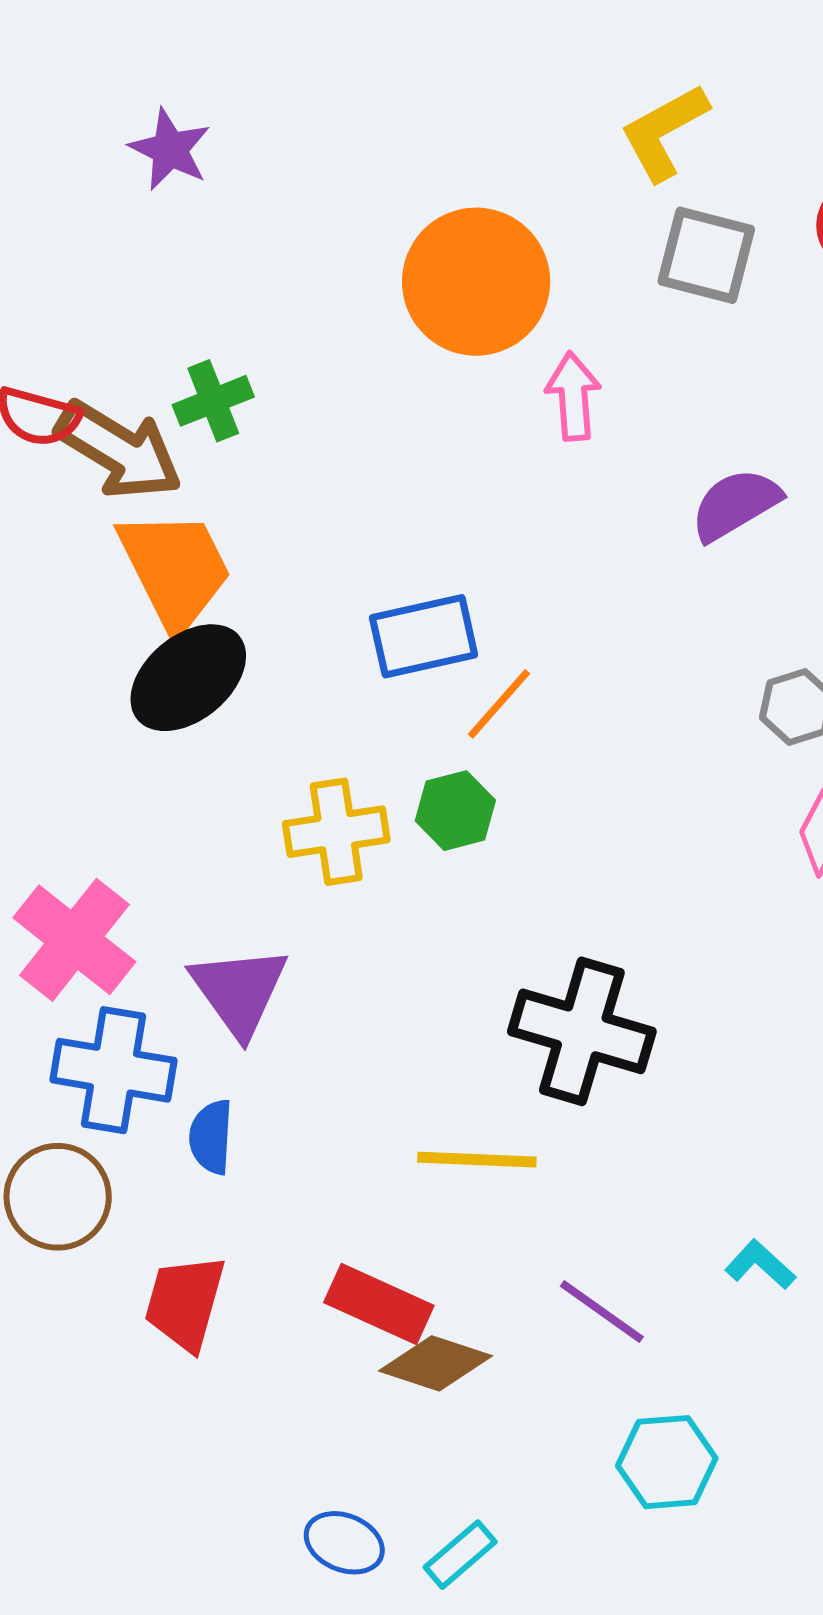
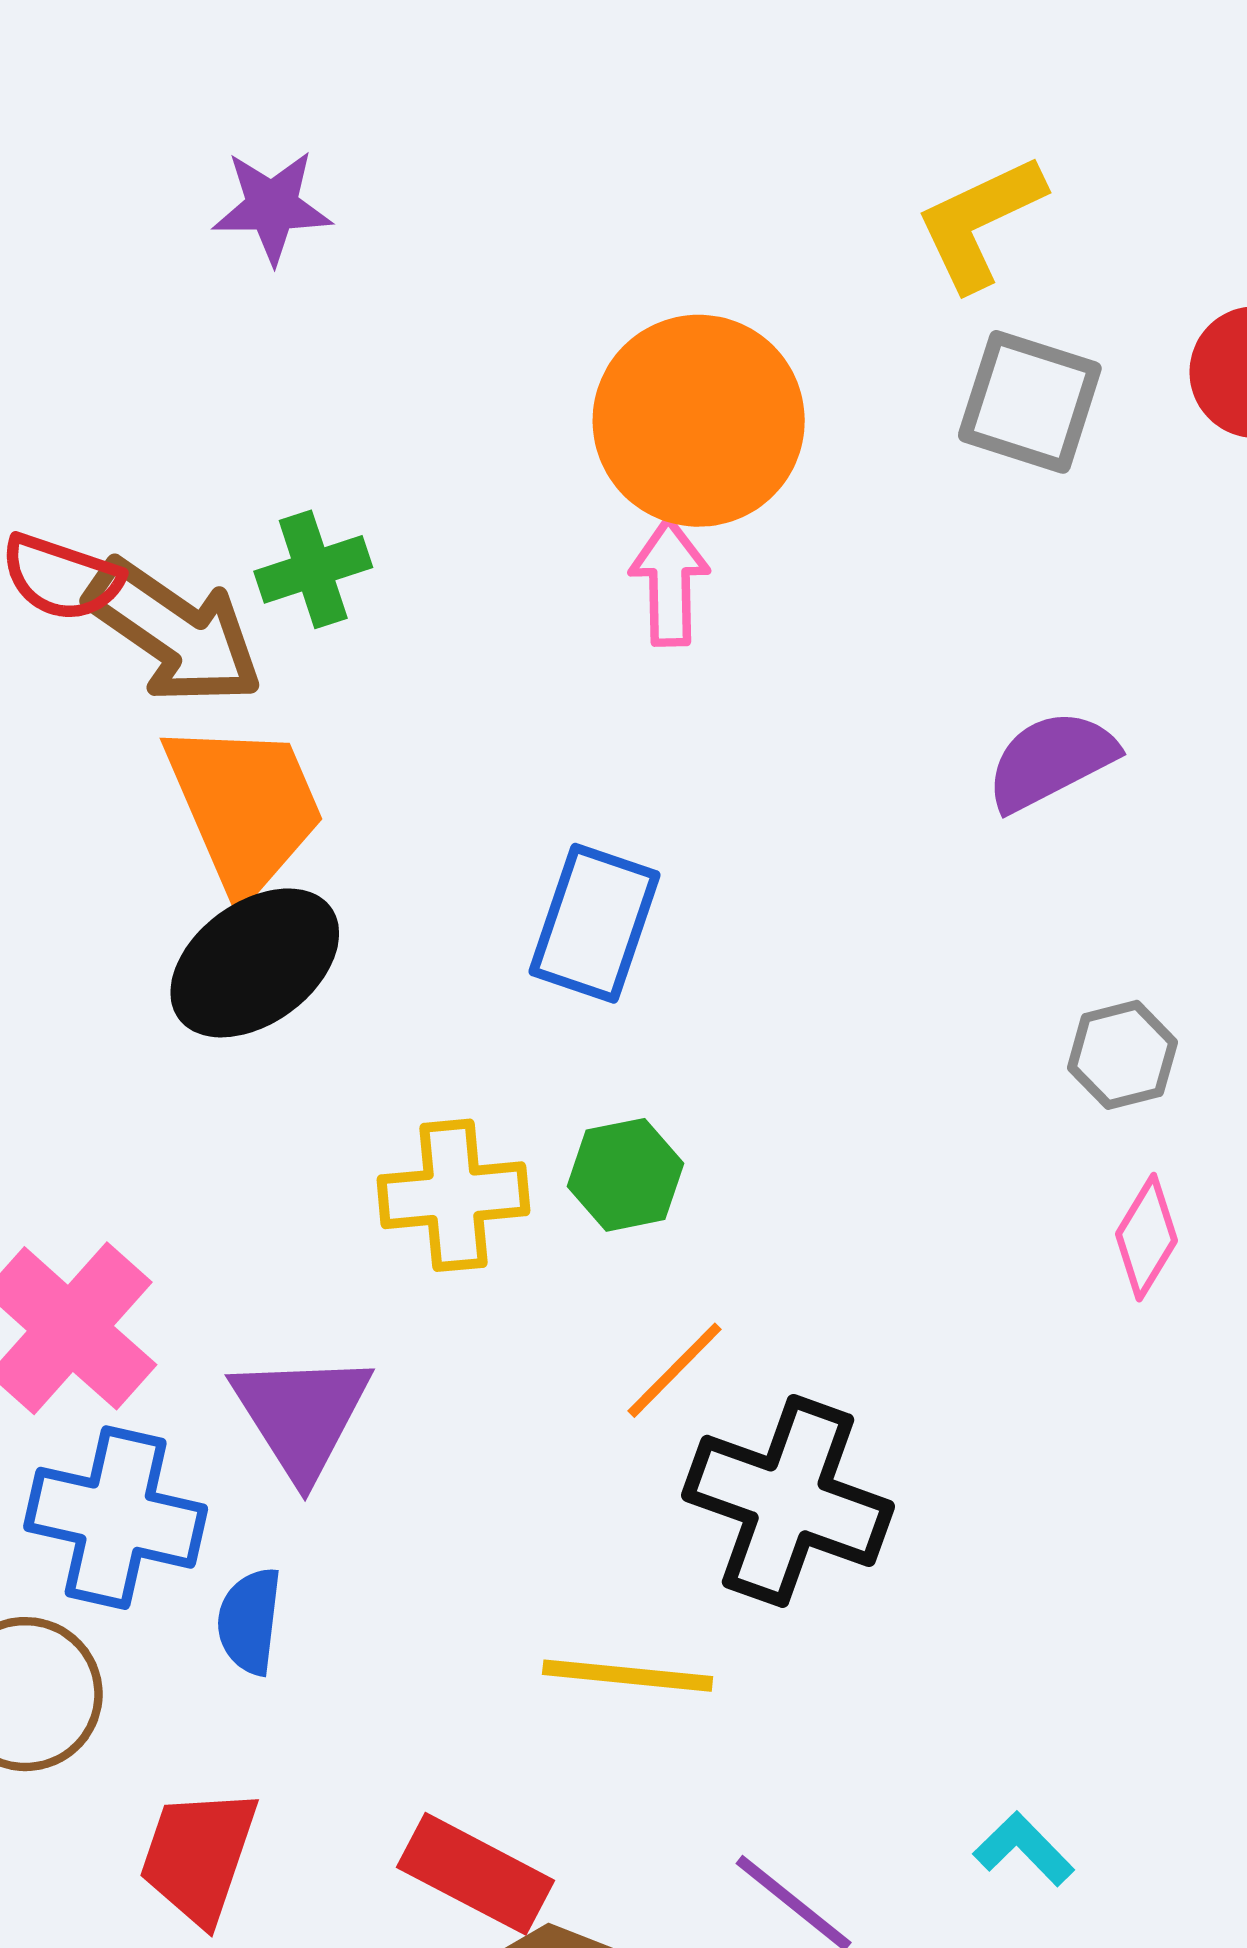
purple star: (170, 150) -> (272, 207), turned -30
pink arrow: (573, 396) -> (670, 582), moved
blue rectangle: (424, 636) -> (594, 923), turned -62
orange line: (499, 704) -> (675, 1370), moved

